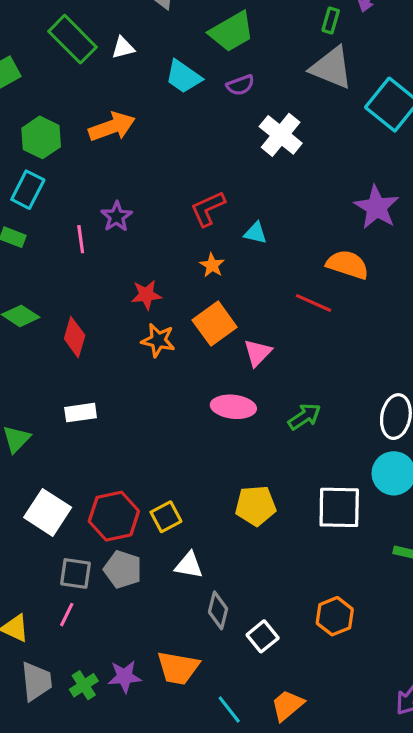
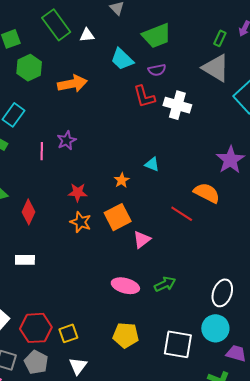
white cross: (281, 135) -> (177, 105), turned -32
green hexagon: (41, 137) -> (29, 68), moved
red L-shape: (208, 209) -> (144, 97), moved, turned -90
pink ellipse: (233, 407) -> (125, 286), moved
white triangle: (189, 565) -> (78, 366), turned 48

